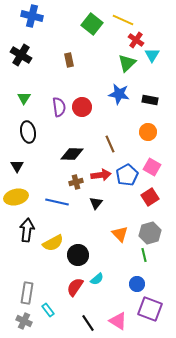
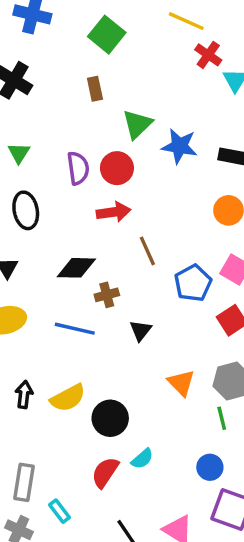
green square: (92, 24) -> (107, 35), moved
green triangle: (127, 63) -> (137, 124), moved
brown line: (110, 144) -> (147, 251), moved
black diamond: (72, 154) -> (76, 268), moved
red arrow: (101, 175) -> (114, 212), moved
black arrow: (27, 230) -> (24, 395), moved, size x0.7

